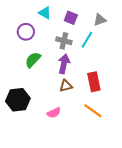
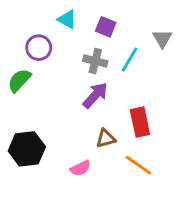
gray triangle: (100, 20) -> (162, 39), moved, turned -40
green semicircle: (33, 60) -> (19, 80), moved
purple arrow: (64, 64) -> (95, 95), turned 30
brown triangle: (66, 86) -> (106, 138), moved

